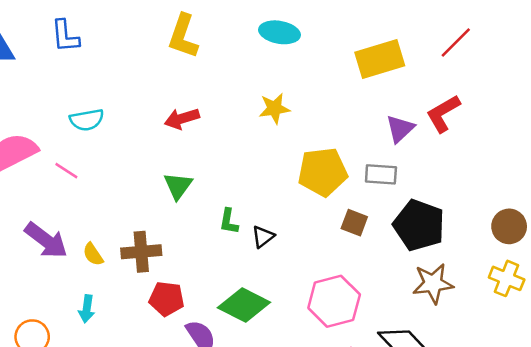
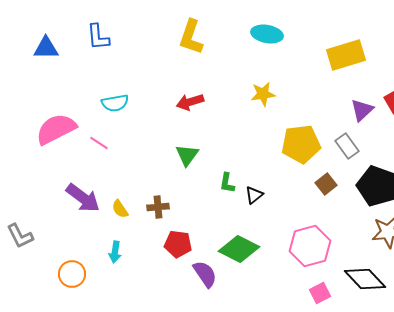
gray rectangle: (381, 174) -> (347, 146), turned 50
brown square: (354, 223) -> (326, 184), turned 30
brown cross: (141, 252) -> (158, 207), size x0.7

